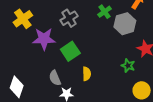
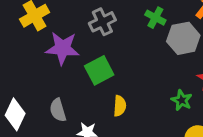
green cross: (105, 12) -> (155, 18), turned -32
gray semicircle: (55, 78) -> (58, 110), moved

